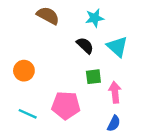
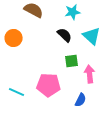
orange circle: (24, 71) -> (14, 38), moved
blue semicircle: (114, 123) -> (81, 100), moved

